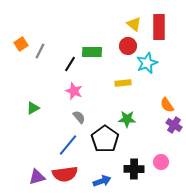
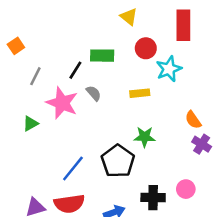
yellow triangle: (134, 24) -> (129, 17), moved
gray line: (40, 51) -> (35, 76), moved
pink star: (74, 91) -> (62, 103), moved, size x1.5
gray semicircle: (79, 117) -> (94, 93), moved

